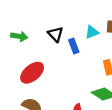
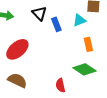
cyan triangle: (92, 32) -> (79, 20), moved

